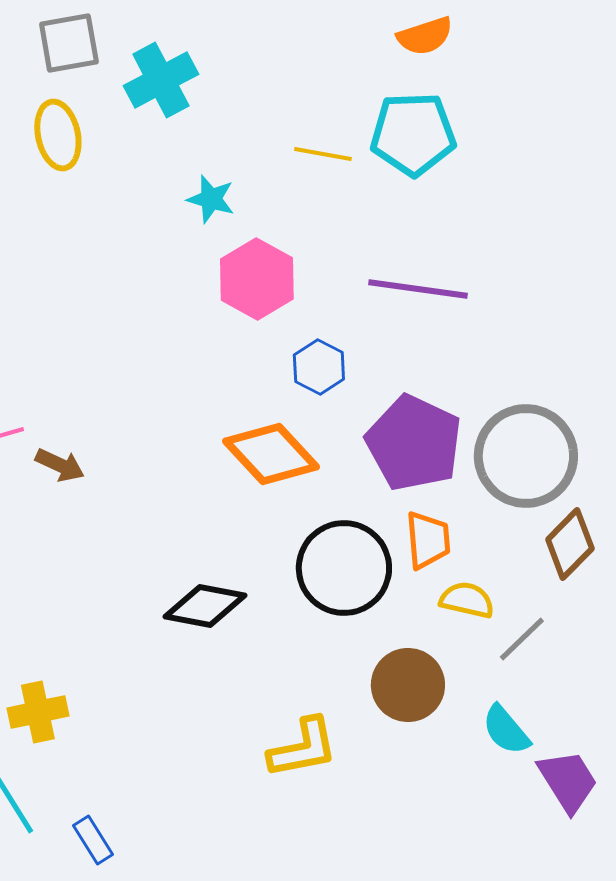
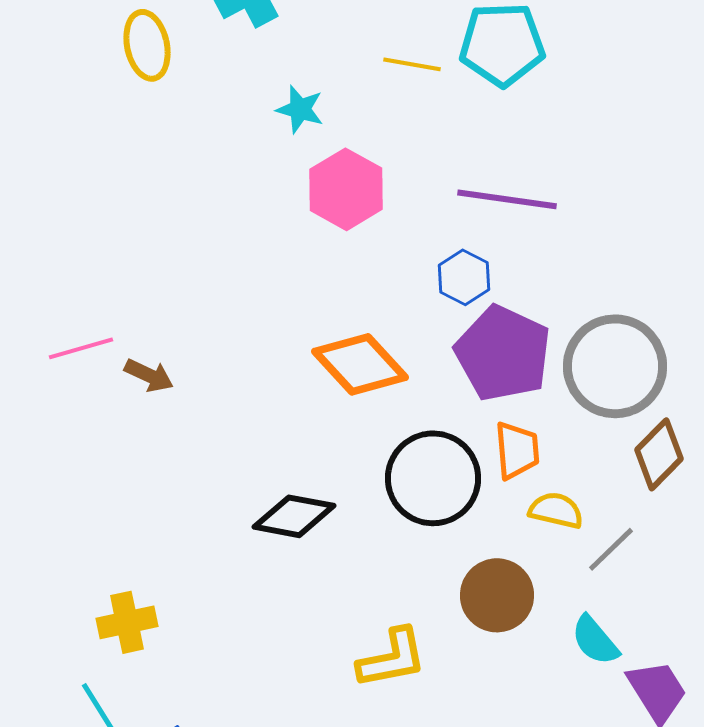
blue hexagon: (319, 367) -> (464, 277), moved

